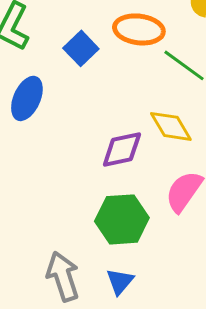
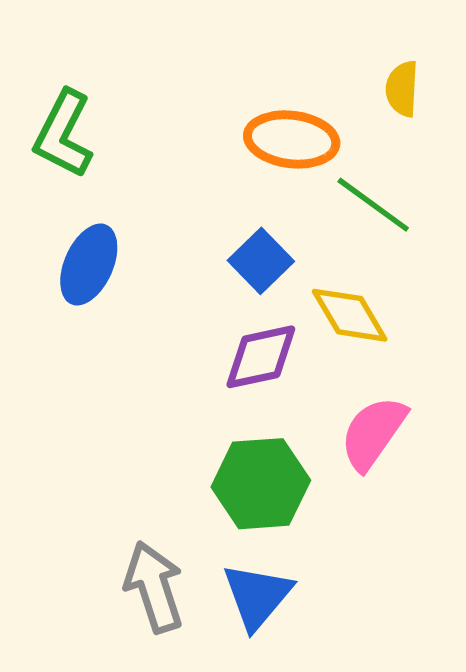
blue square: (81, 48) -> (261, 261), moved
blue triangle: (120, 281) -> (257, 596), size x1.4

